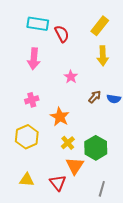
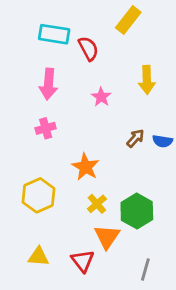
yellow rectangle: (100, 26) -> (128, 20), moved
pink star: (71, 77) -> (101, 97), moved
pink cross: (32, 100) -> (46, 128), moved

